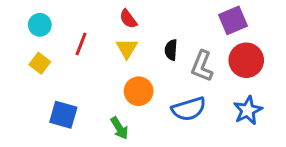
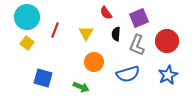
red semicircle: (128, 19) -> (106, 13), moved
purple square: (233, 20) -> (139, 18), moved
cyan circle: (40, 25) -> (27, 17), size x1.6
green arrow: (119, 128) -> (81, 87), turned -35

